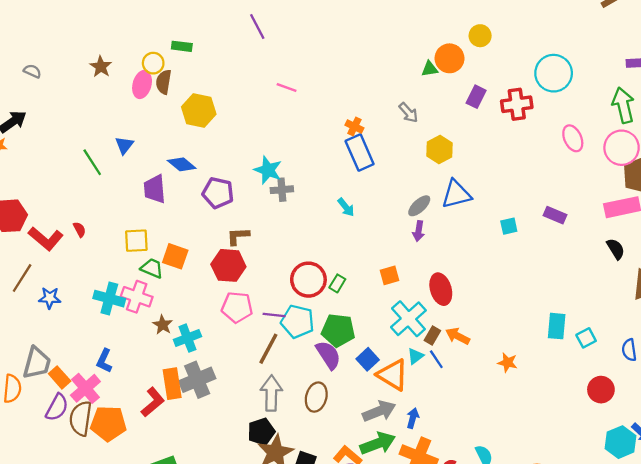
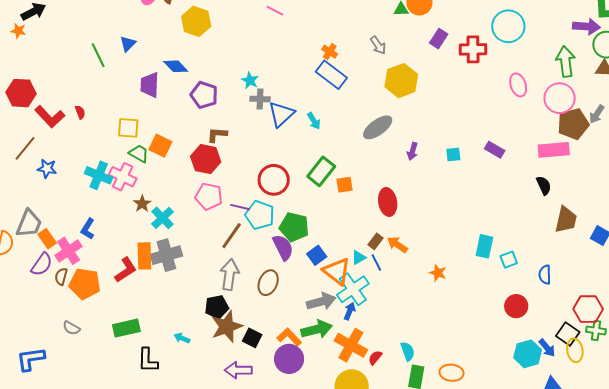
yellow hexagon: (440, 149) -> (401, 81), size x1.4
blue rectangle: (360, 152) -> (331, 75), turned -36
cyan star: (268, 170) -> (250, 80), size x0.7
blue triangle: (456, 194) -> (281, 114), moved, turned -36
gray ellipse: (419, 206) -> (378, 127), size x1.4
purple arrow: (419, 231) -> (412, 151), moved
green rectangle: (337, 283) -> (321, 171), moved, size x1.8
cyan cross: (408, 319) -> (353, 289), moved
cyan cross: (187, 338) -> (162, 218), turned -30
brown semicircle: (81, 418) -> (61, 276), size x0.6

